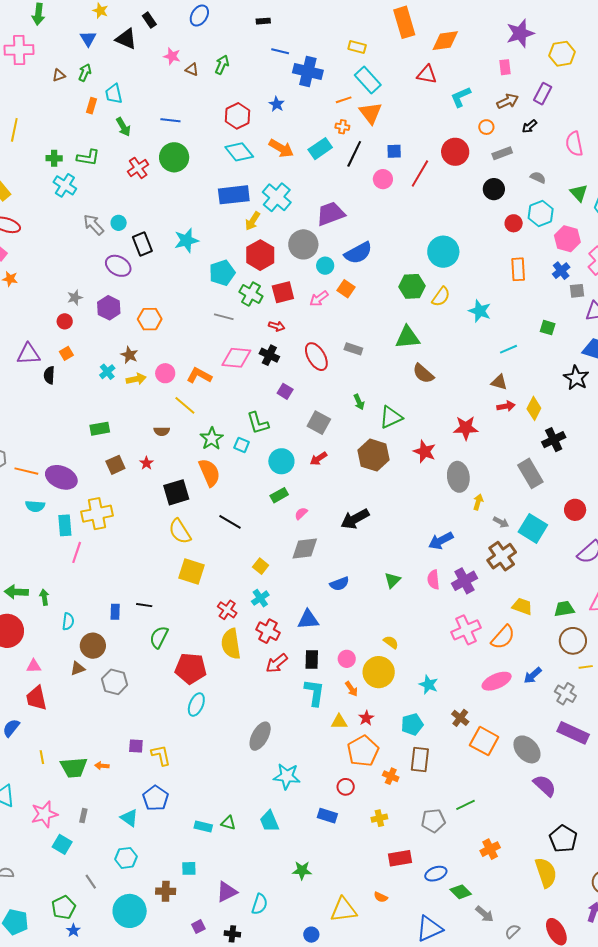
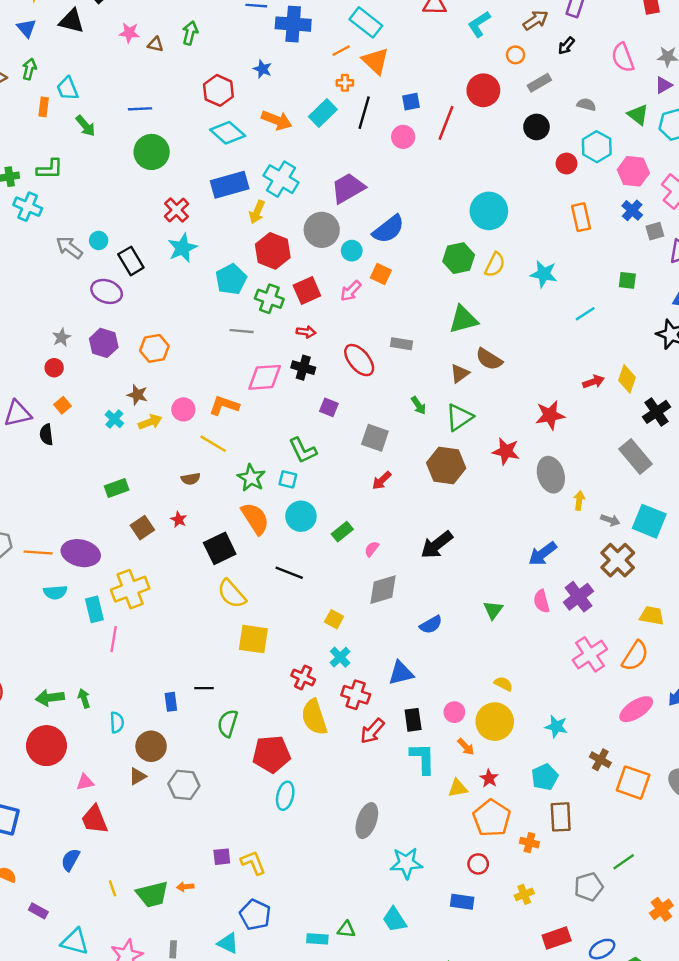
red cross: (138, 168) -> (176, 210), moved
brown triangle: (499, 382) -> (460, 373), moved, turned -42
cyan circle: (281, 461) -> (301, 516), moved

